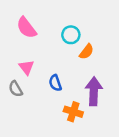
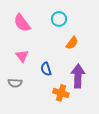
cyan circle: (71, 35) -> (59, 19), moved
gray semicircle: (16, 89) -> (15, 83), moved, turned -56

